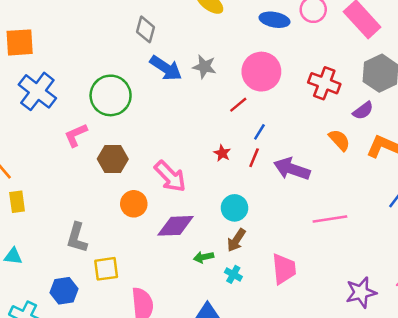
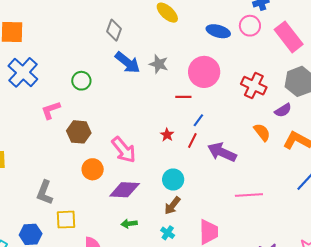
green circle: (111, 95) -> (81, 81), size x0.6
red line: (238, 105) -> (183, 97), turned 35
green arrow: (203, 257) -> (129, 224), moved

